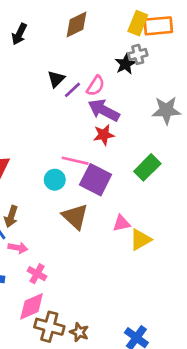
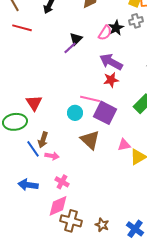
black star: (126, 64) -> (116, 28), moved
pink semicircle: (96, 86) -> (105, 33), moved
purple line: (72, 90) -> (70, 48), moved
pink arrow: (18, 248) -> (52, 156), moved
brown star: (79, 332) -> (102, 225), moved

